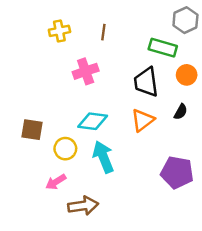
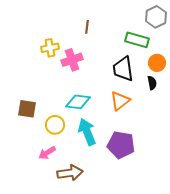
yellow cross: (59, 31) -> (50, 48), moved
black semicircle: (181, 112) -> (152, 83), moved, turned -40
purple pentagon: (177, 172) -> (121, 145), moved

